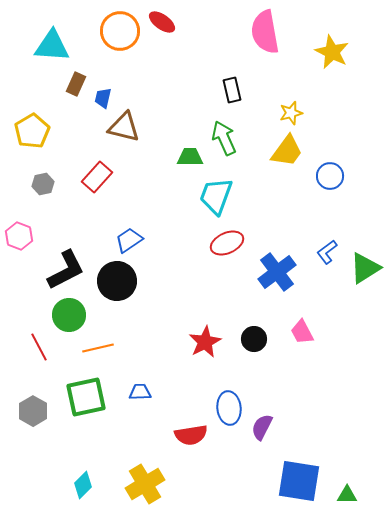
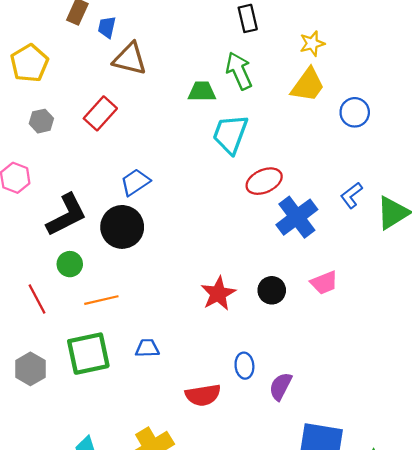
red ellipse: (227, 243) -> (264, 181), moved
green circle: (69, 315) -> (70, 264), size x0.7
pink trapezoid: (302, 332) -> (324, 283), turned -84
blue ellipse: (229, 408) -> (244, 366), size x0.7

